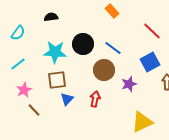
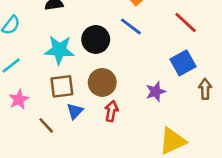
blue line: (113, 48) -> (131, 26), moved
brown circle: (104, 70) -> (102, 82), moved
brown line: (34, 110) -> (46, 125), moved

